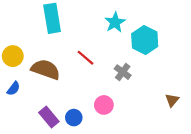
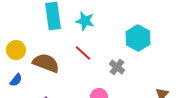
cyan star: (115, 22) -> (85, 21), moved, turned -30

